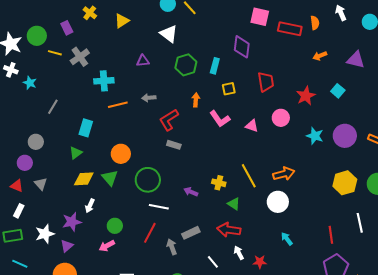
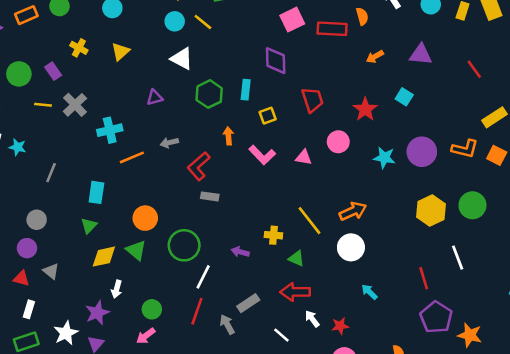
pink square: (260, 17) -> (292, 20), turned -30
green circle: (37, 36) -> (19, 74), moved
white line: (159, 207) -> (203, 277), turned -66

